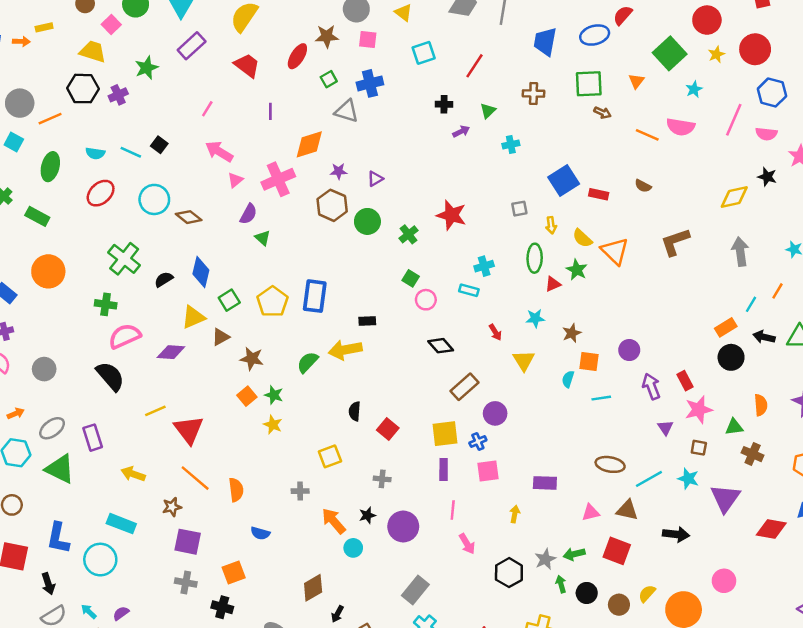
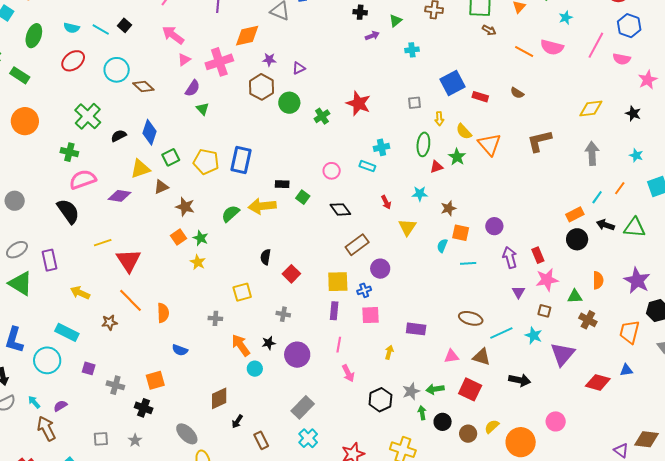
black star: (767, 177) -> (633, 113), moved
green square: (411, 278) -> (303, 197), moved
yellow pentagon: (272, 302) -> (206, 162), turned -30
purple square: (188, 542) -> (89, 368), moved, size x0.6

